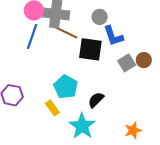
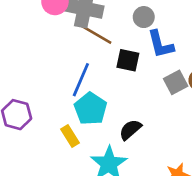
blue line: (32, 36) -> (81, 80), moved
black square: (90, 49) -> (128, 60), size x0.7

